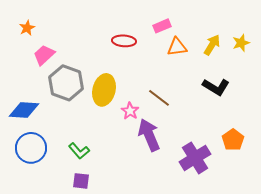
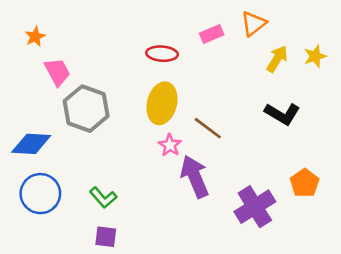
orange triangle: (177, 47) -> (254, 24), moved, turned -30
pink trapezoid: (44, 55) -> (57, 72), turned 105
yellow ellipse: (104, 90) -> (162, 103), moved

